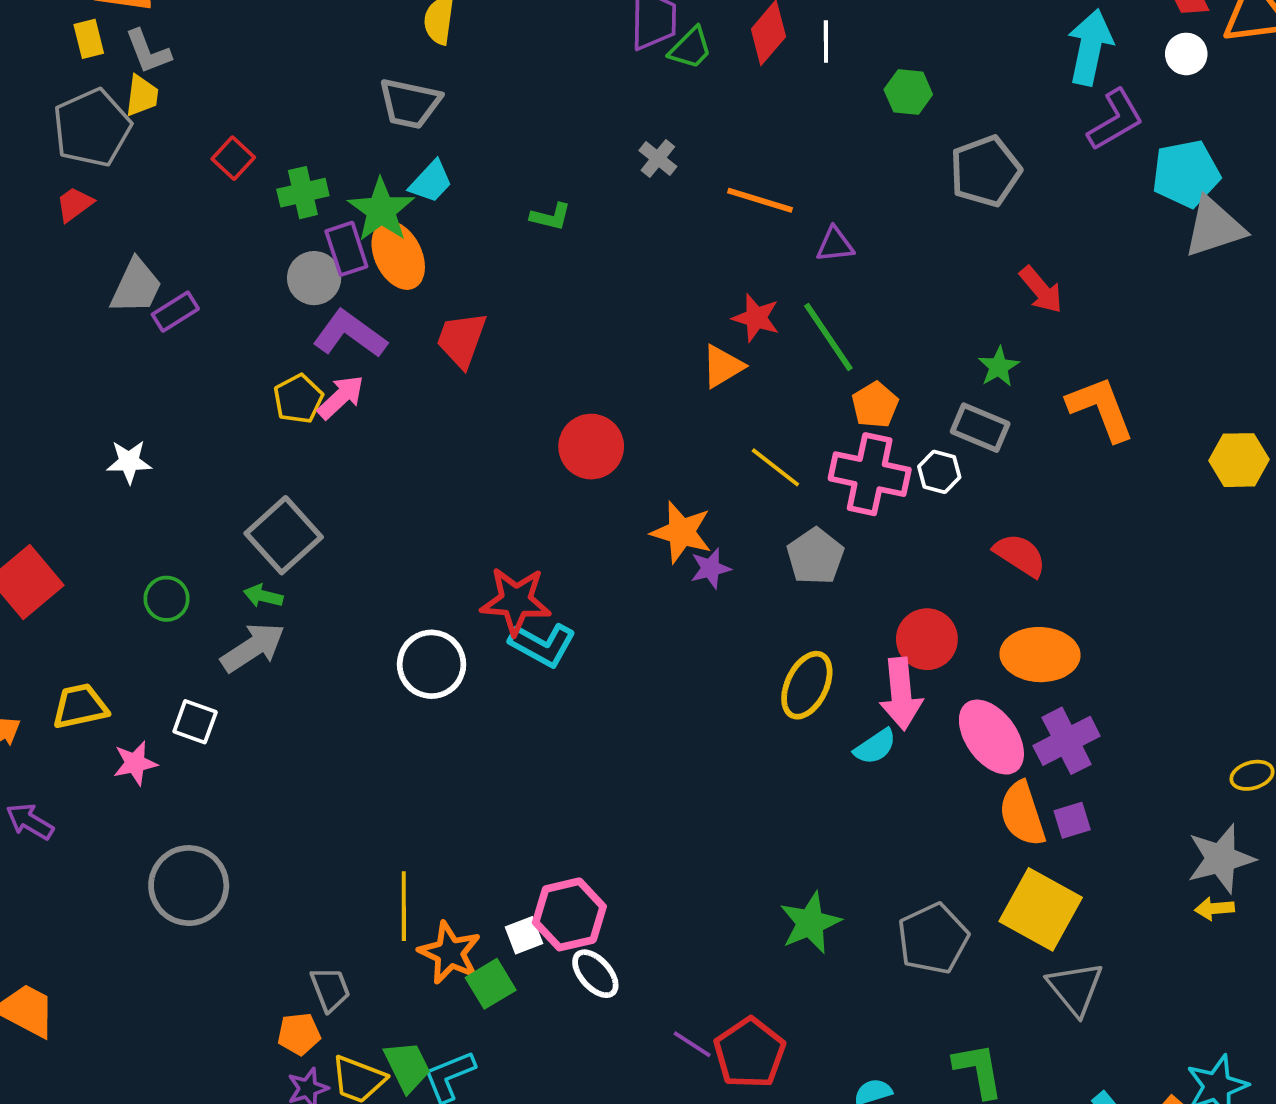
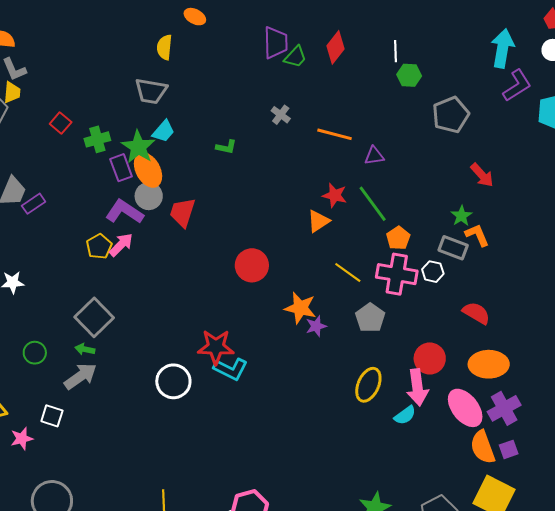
white line: (826, 41) -> (395, 51), moved
gray circle: (314, 278) -> (149, 196), moved
orange L-shape: (1101, 409) -> (477, 235), moved, size x0.7

